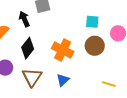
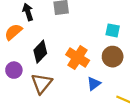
black arrow: (24, 19) -> (28, 12), moved
blue triangle: (63, 80) -> (94, 84), moved

